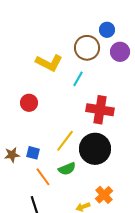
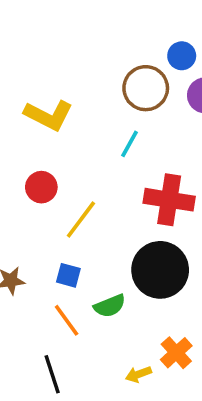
yellow L-shape: (49, 63) -> (49, 115), moved
yellow line: (65, 141) -> (81, 220), moved
blue square: (33, 153) -> (68, 275), moved

